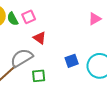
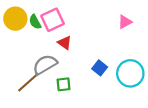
pink square: (29, 17) -> (53, 20), size x1.5
blue square: (72, 61) -> (100, 68), turned -32

